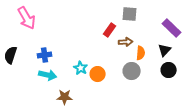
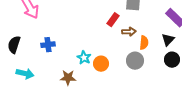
cyan arrow: (48, 75) -> (25, 74), moved
brown star: (65, 97) -> (68, 78), moved

